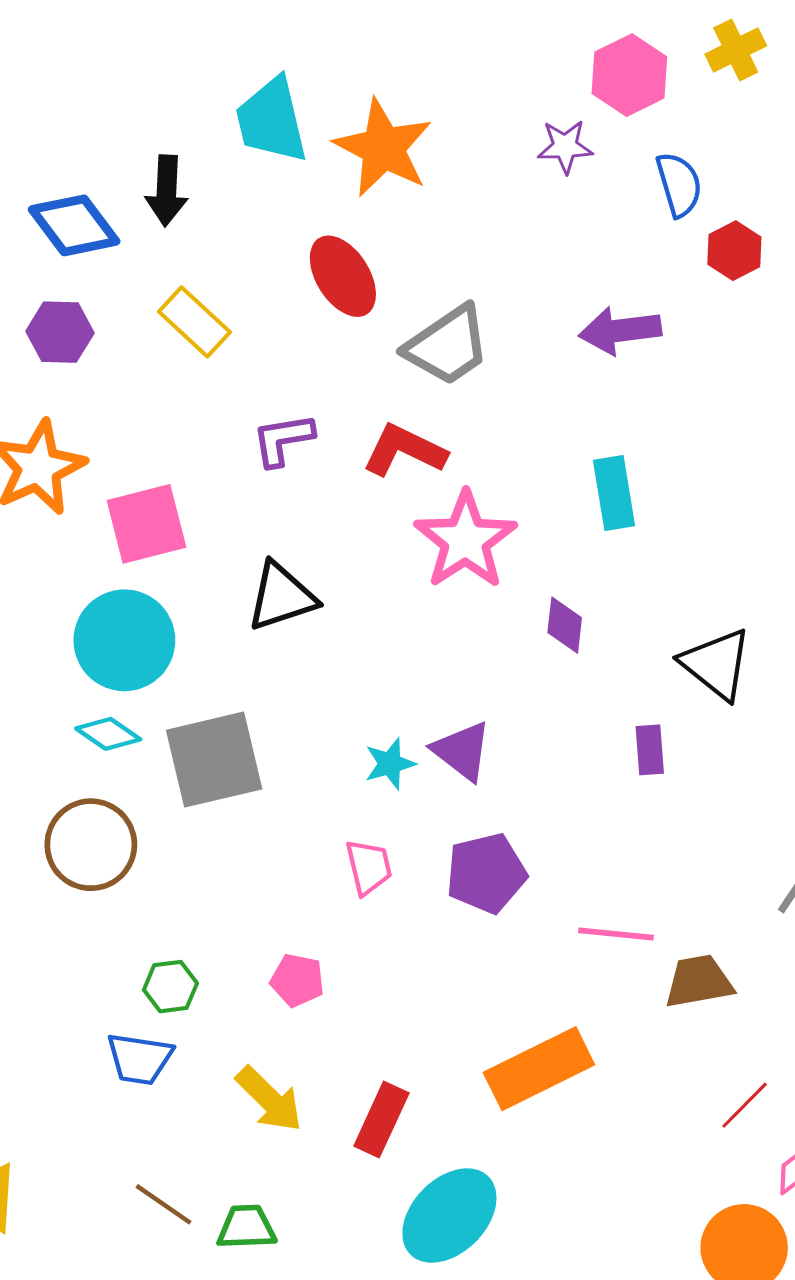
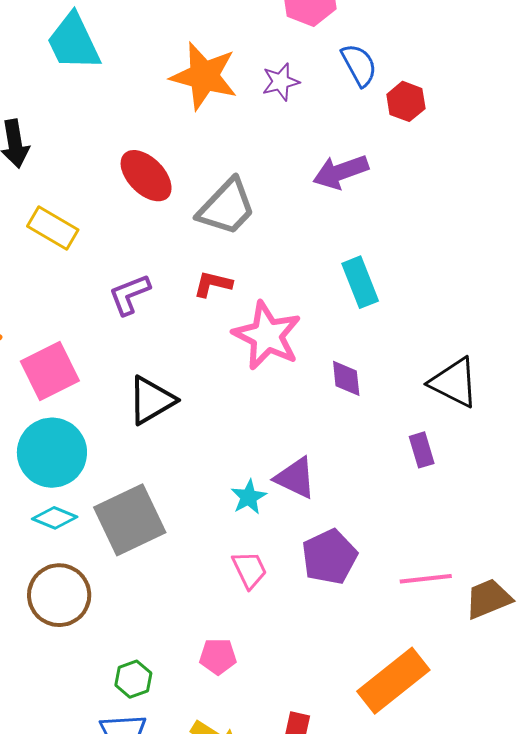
cyan trapezoid: (272, 120) -> (74, 42), moved
purple star: (565, 147) -> (281, 82), moved
orange star: (383, 148) -> (204, 76), moved
red L-shape: (404, 450) -> (213, 284), size x0.7

